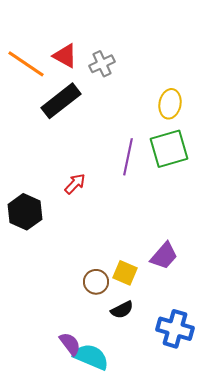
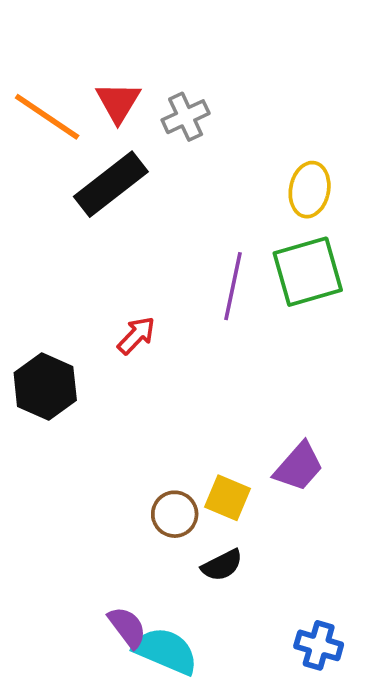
red triangle: (65, 56) -> (118, 102), turned 32
blue cross: (175, 329) -> (319, 645), moved, size x0.7

